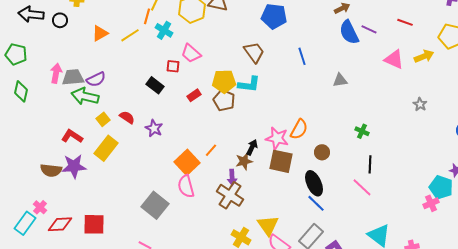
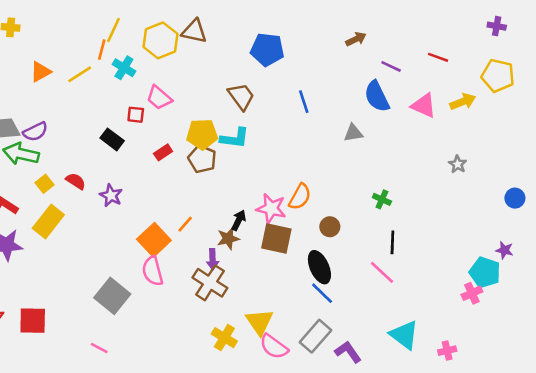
blue semicircle: (349, 32) -> (377, 96), moved

